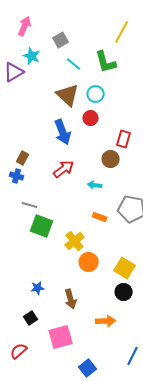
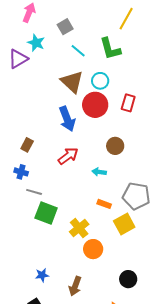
red circle: (91, 118) -> (95, 105), size x1.6
red rectangle: (124, 139) -> (128, 103), moved
blue cross: (17, 176) -> (21, 172), moved
yellow square: (125, 268) -> (124, 224), moved, turned 30
brown arrow: (71, 299) -> (75, 286), turned 36

